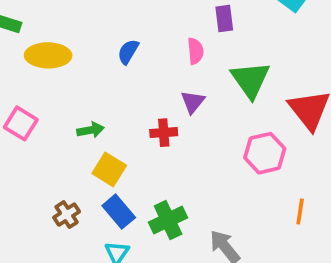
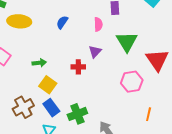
brown cross: (67, 215) -> (23, 107), size x1.5

